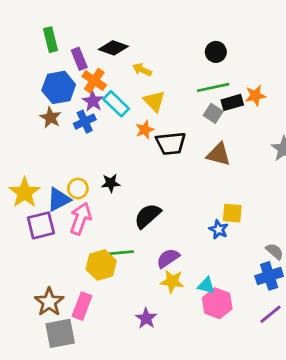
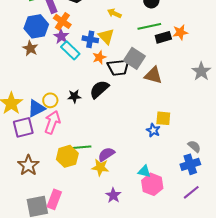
yellow arrow: (142, 70) -> (114, 13), moved
cyan rectangle: (116, 104) -> (70, 50), moved
gray square: (213, 113) -> (134, 58), moved, size x1.5
blue cross: (85, 122) -> (90, 39), moved, turned 35
black semicircle: (148, 216) -> (99, 89), moved
purple semicircle: (168, 258) -> (106, 154), moved
yellow star: (172, 281) -> (100, 167), moved
brown star: (49, 302) -> (28, 165), moved
pink rectangle: (82, 306) -> (54, 199), moved
purple star: (146, 318) -> (113, 195), moved

